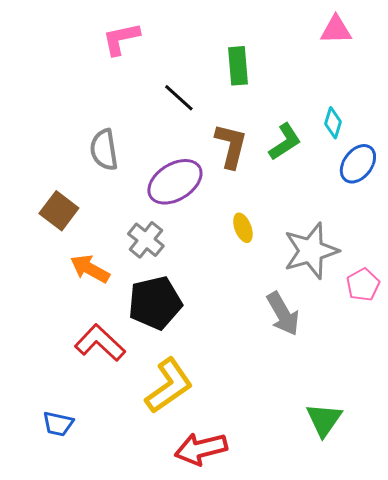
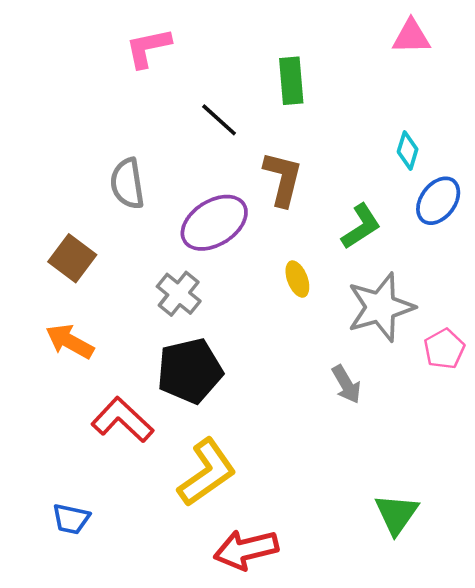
green L-shape: (285, 142) -> (361, 226), moved
orange arrow: (90, 269) -> (70, 341), moved
gray arrow: (283, 314) -> (346, 384), size x0.7

